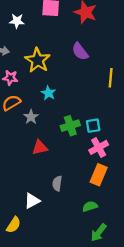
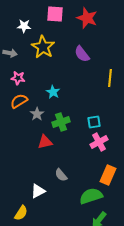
yellow star: (38, 60) -> (43, 47), moved
green cross: (70, 126) -> (61, 122), moved
orange rectangle: (99, 175) -> (108, 175), moved
gray semicircle: (57, 183) -> (61, 175), turned -48
green semicircle: (90, 206) -> (91, 196), size x1.6

